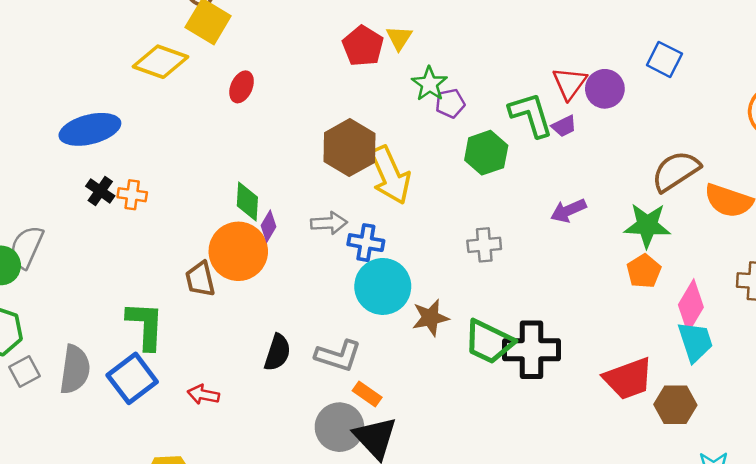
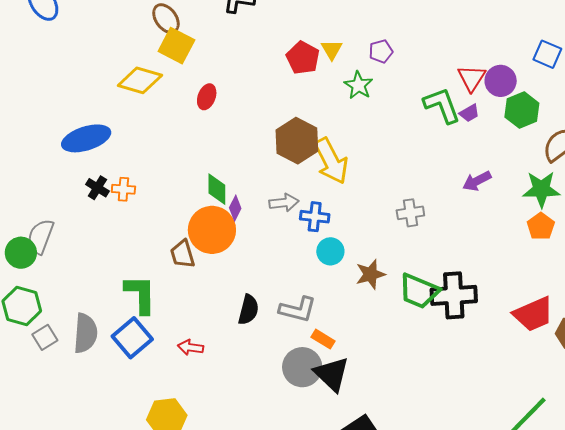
purple pentagon: (450, 103) -> (381, 51), moved
green hexagon: (486, 153) -> (522, 110), moved
cyan circle: (383, 286) -> (330, 251), size x0.6

